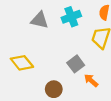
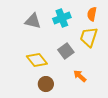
yellow diamond: (22, 63) -> (37, 60), moved
gray square: (76, 64) -> (66, 51), moved

